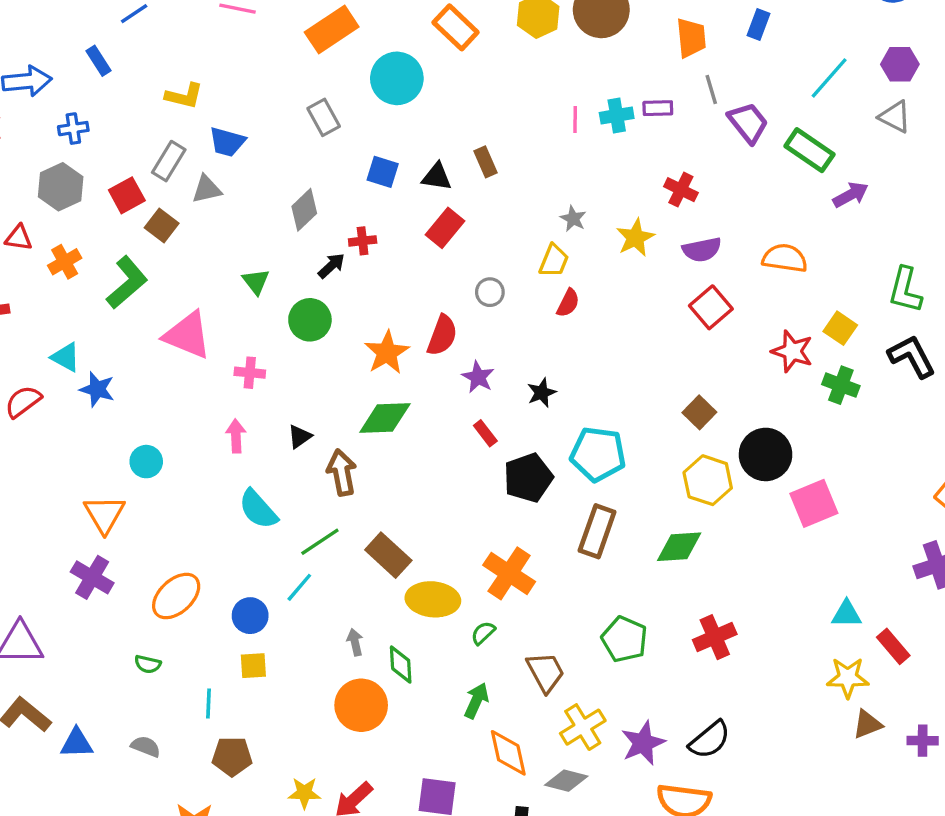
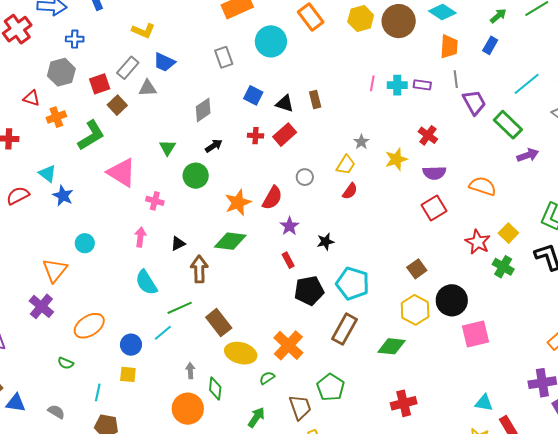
red cross: (363, 241) -> (256, 136), moved
green pentagon: (624, 639) -> (331, 387), moved

